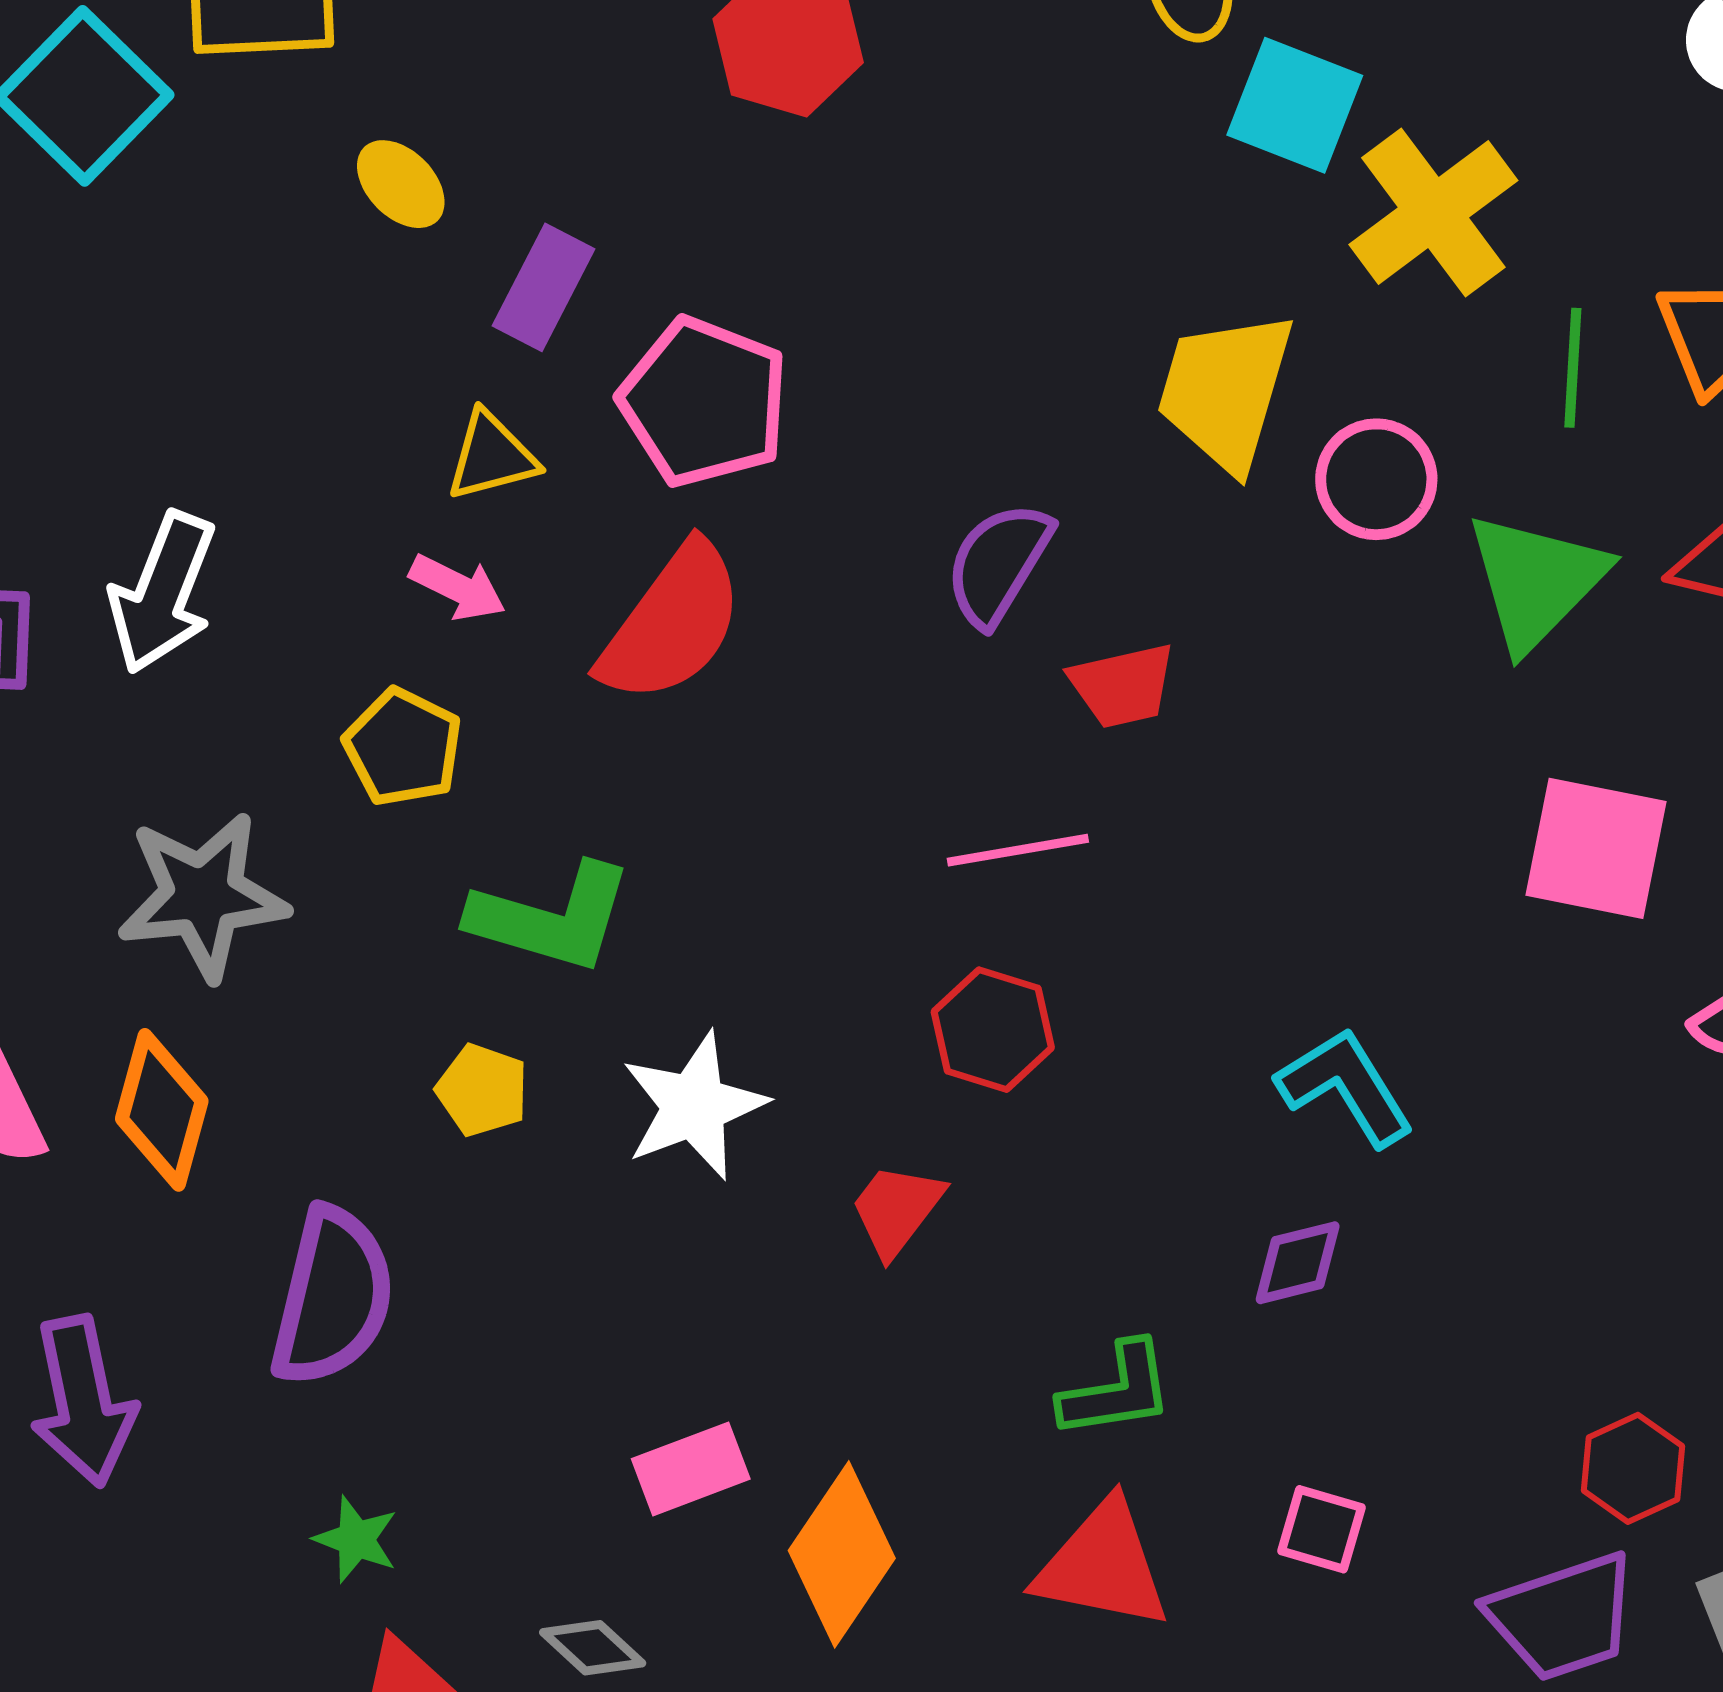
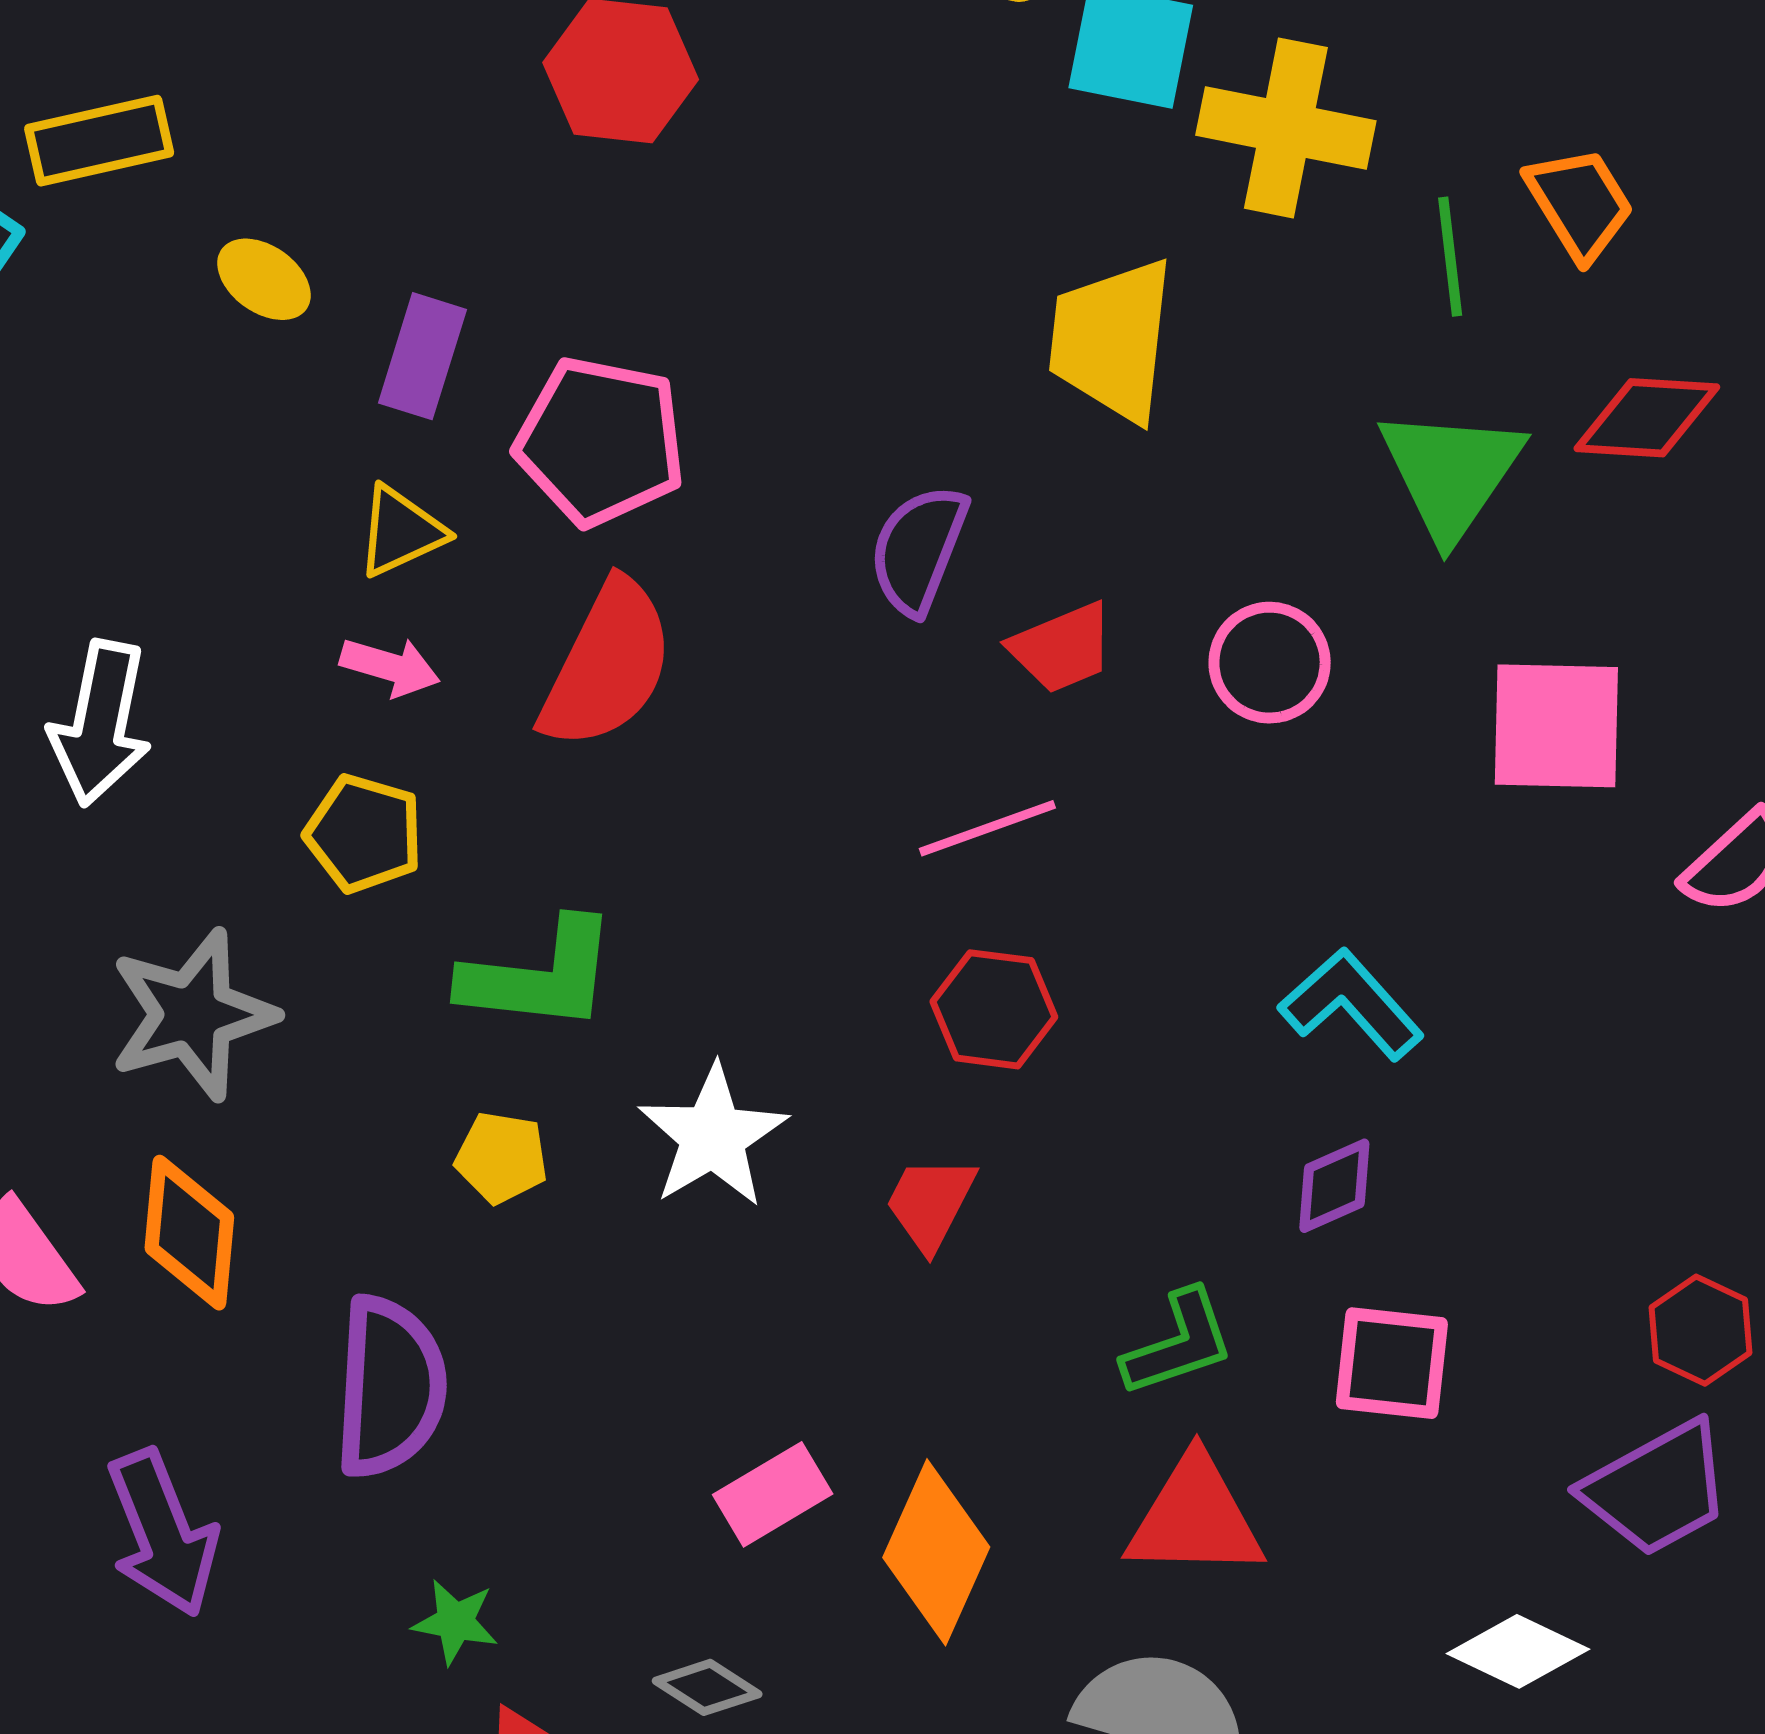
yellow cross: (1433, 212) -> (1286, 128), turned -32
pink circle: (1376, 479) -> (1270, 663), moved
pink square: (1321, 1529) -> (1392, 1363), moved, size x1.4

